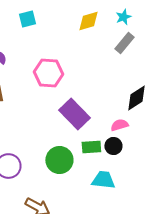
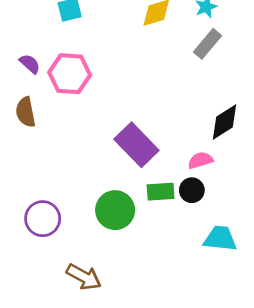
pink hexagon: (48, 73) -> (70, 74), moved
cyan trapezoid: (103, 180) -> (220, 239), moved

